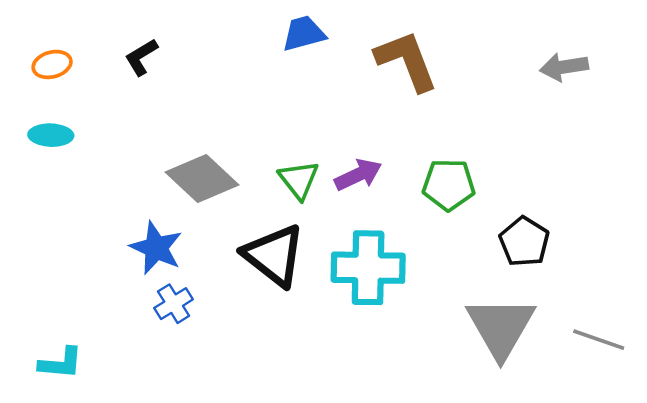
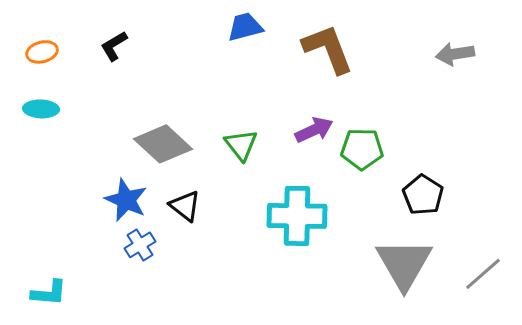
purple arrow: (358, 175) -> (314, 130), moved
black triangle: (274, 255) -> (185, 206), moved, size x0.6
gray line: (599, 340) -> (483, 274), turned -60

